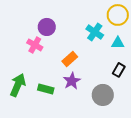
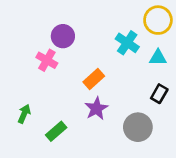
green arrow: (18, 85) -> (24, 114), size x0.6
green rectangle: (46, 89) -> (56, 131), moved, turned -56

